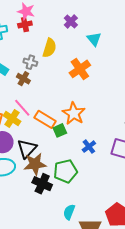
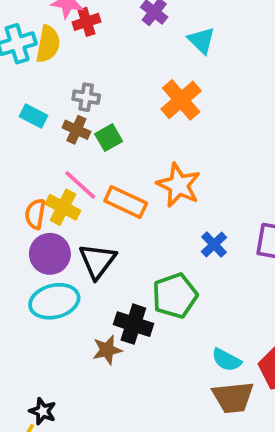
red cross: (25, 24) -> (87, 22), moved
yellow semicircle: (49, 48) -> (48, 44), moved
green square: (60, 130) -> (109, 138), moved
brown star: (35, 164) -> (107, 350), moved, size x0.7
cyan semicircle: (69, 212) -> (226, 360), moved, turned -77

